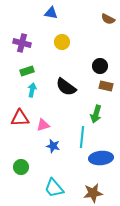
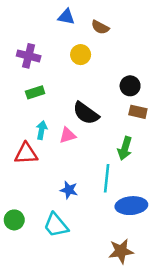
brown semicircle: (108, 19) -> (100, 27), moved
cyan arrow: (32, 90) -> (42, 130), moved
pink triangle: (43, 125) -> (68, 135), moved
green circle: (21, 167) -> (14, 220), moved
cyan trapezoid: (54, 188) -> (56, 225), moved

